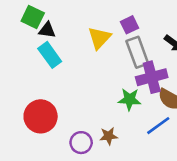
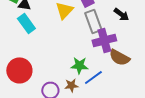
green star: (129, 99) -> (79, 65), moved
blue line: (158, 126) -> (93, 77), moved

